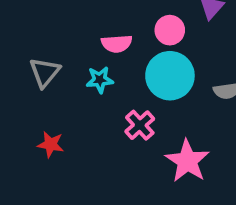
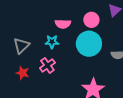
gray triangle: (45, 72) -> (21, 46), moved
pink cross: (140, 125) -> (47, 65), moved

